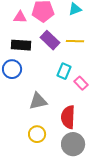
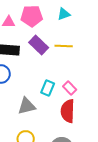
cyan rectangle: (64, 71) -> (48, 88), moved
red semicircle: (68, 117) -> (68, 111), moved

